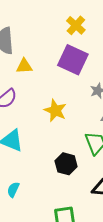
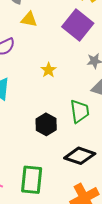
yellow star: (55, 111) -> (49, 70), size x0.7

